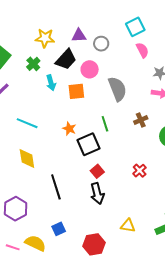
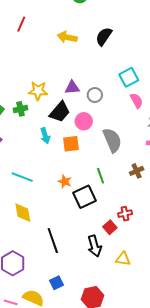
green cross: (33, 64) -> (21, 109), moved, turned 32
red square: (97, 171) -> (110, 227), moved
red cross: (140, 171) -> (125, 214), moved, turned 32
yellow triangle: (128, 226) -> (123, 259), moved

